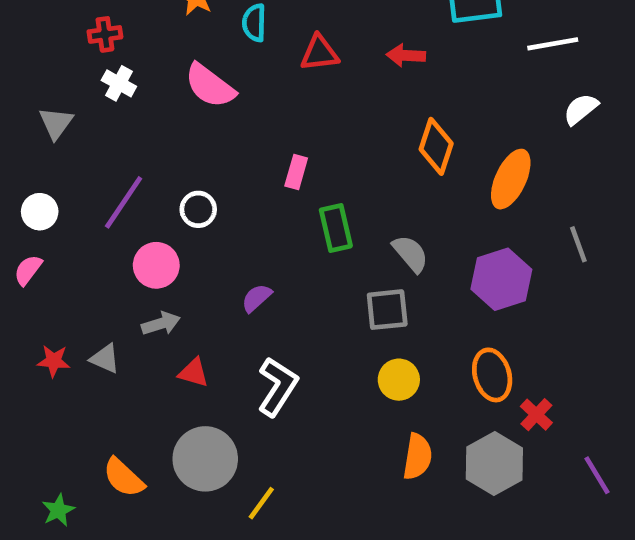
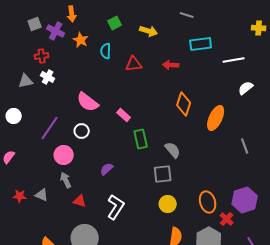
pink semicircle: (210, 86) -> (88, 102), moved
gray triangle: (56, 123) -> (26, 81), moved, turned 42
pink rectangle: (296, 172) -> (124, 115), turned -64
white circle: (40, 212) -> (14, 116), moved
purple hexagon: (501, 279) -> (245, 200), moved
gray arrow: (161, 324) -> (66, 180), turned -98

